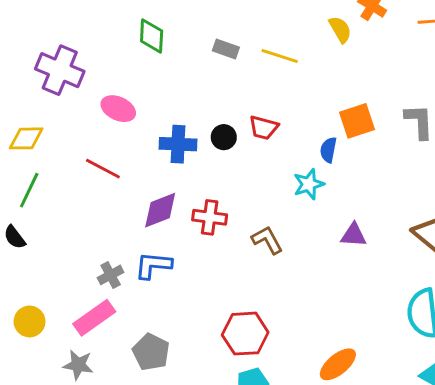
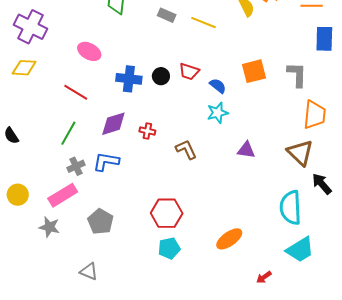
purple cross: (60, 70) -> (30, 27), moved
blue semicircle: (328, 150) -> (218, 86), moved, turned 114
green line: (29, 190) -> (68, 133), moved
red cross: (210, 217) -> (147, 131), size x0.7

